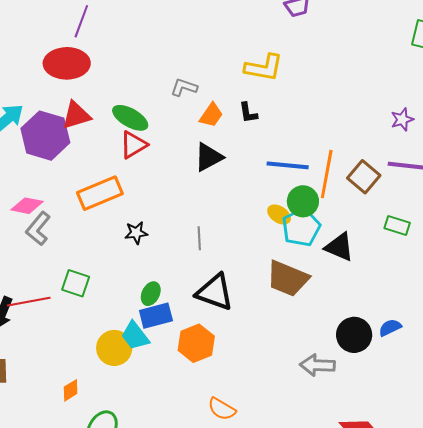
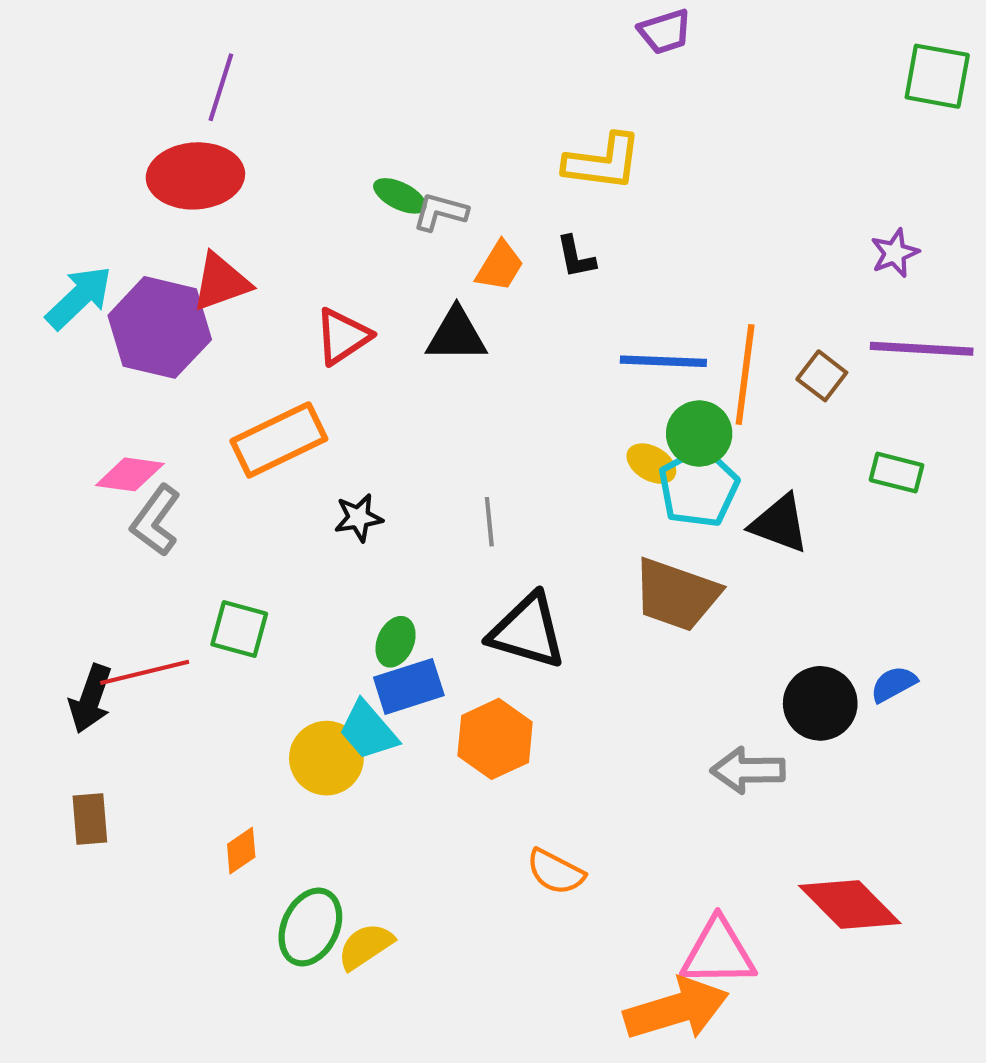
green ellipse: (130, 118) -> (400, 196), moved, size x0.7
black triangle: (209, 157) -> (457, 335), moved, turned 32
brown square: (364, 177) -> (822, 376), size x0.7

